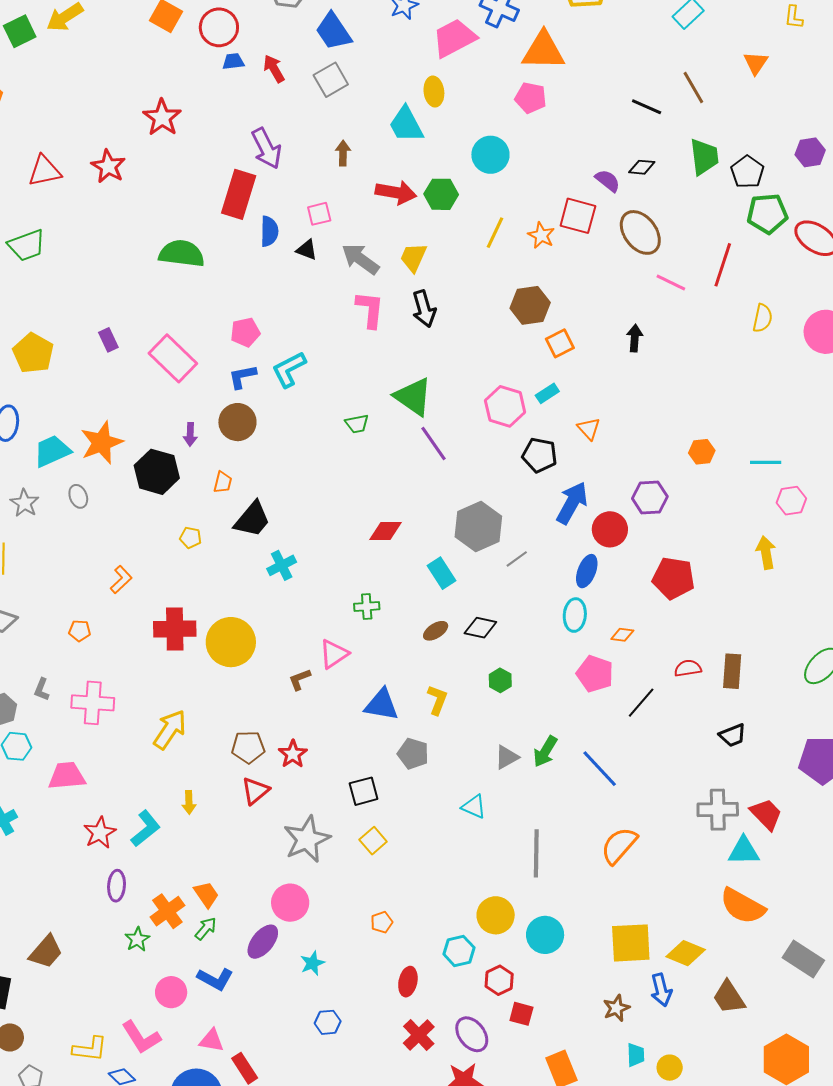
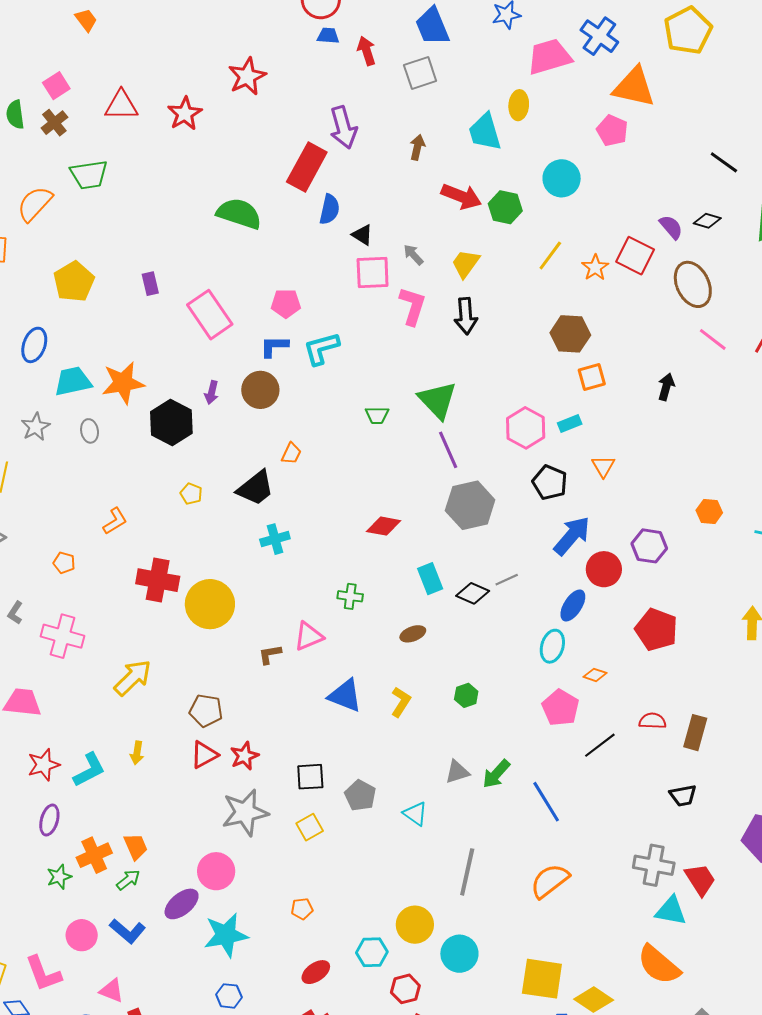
pink square: (319, 214) -> (373, 273), moved, size x1.5
gray arrow: (360, 259) -> (413, 255), size x0.6
orange trapezoid: (223, 482) -> (291, 453), moved
gray hexagon: (478, 527) -> (470, 505), moved
black diamond: (480, 628) -> (473, 593), moved
red star: (293, 754) -> (244, 756), moved
gray pentagon: (413, 754) -> (360, 795), moved
cyan star: (312, 963) -> (226, 935), size x1.8
red ellipse: (408, 982) -> (316, 972), turned 32

